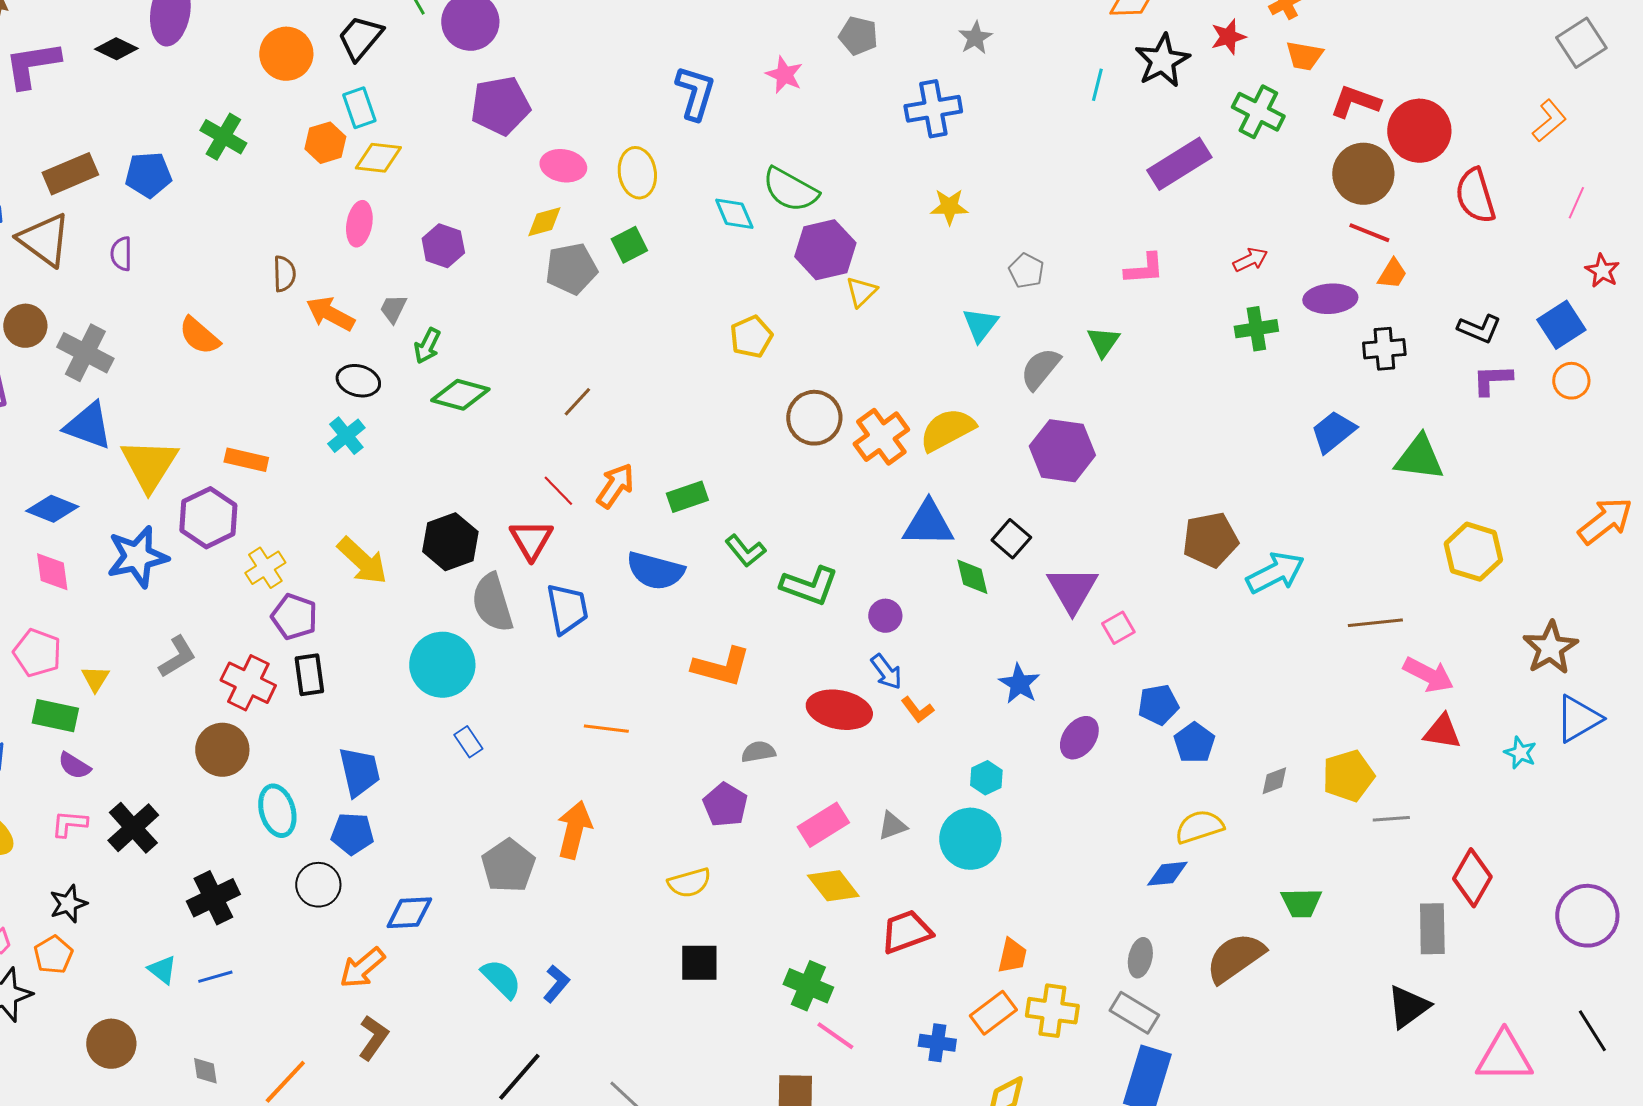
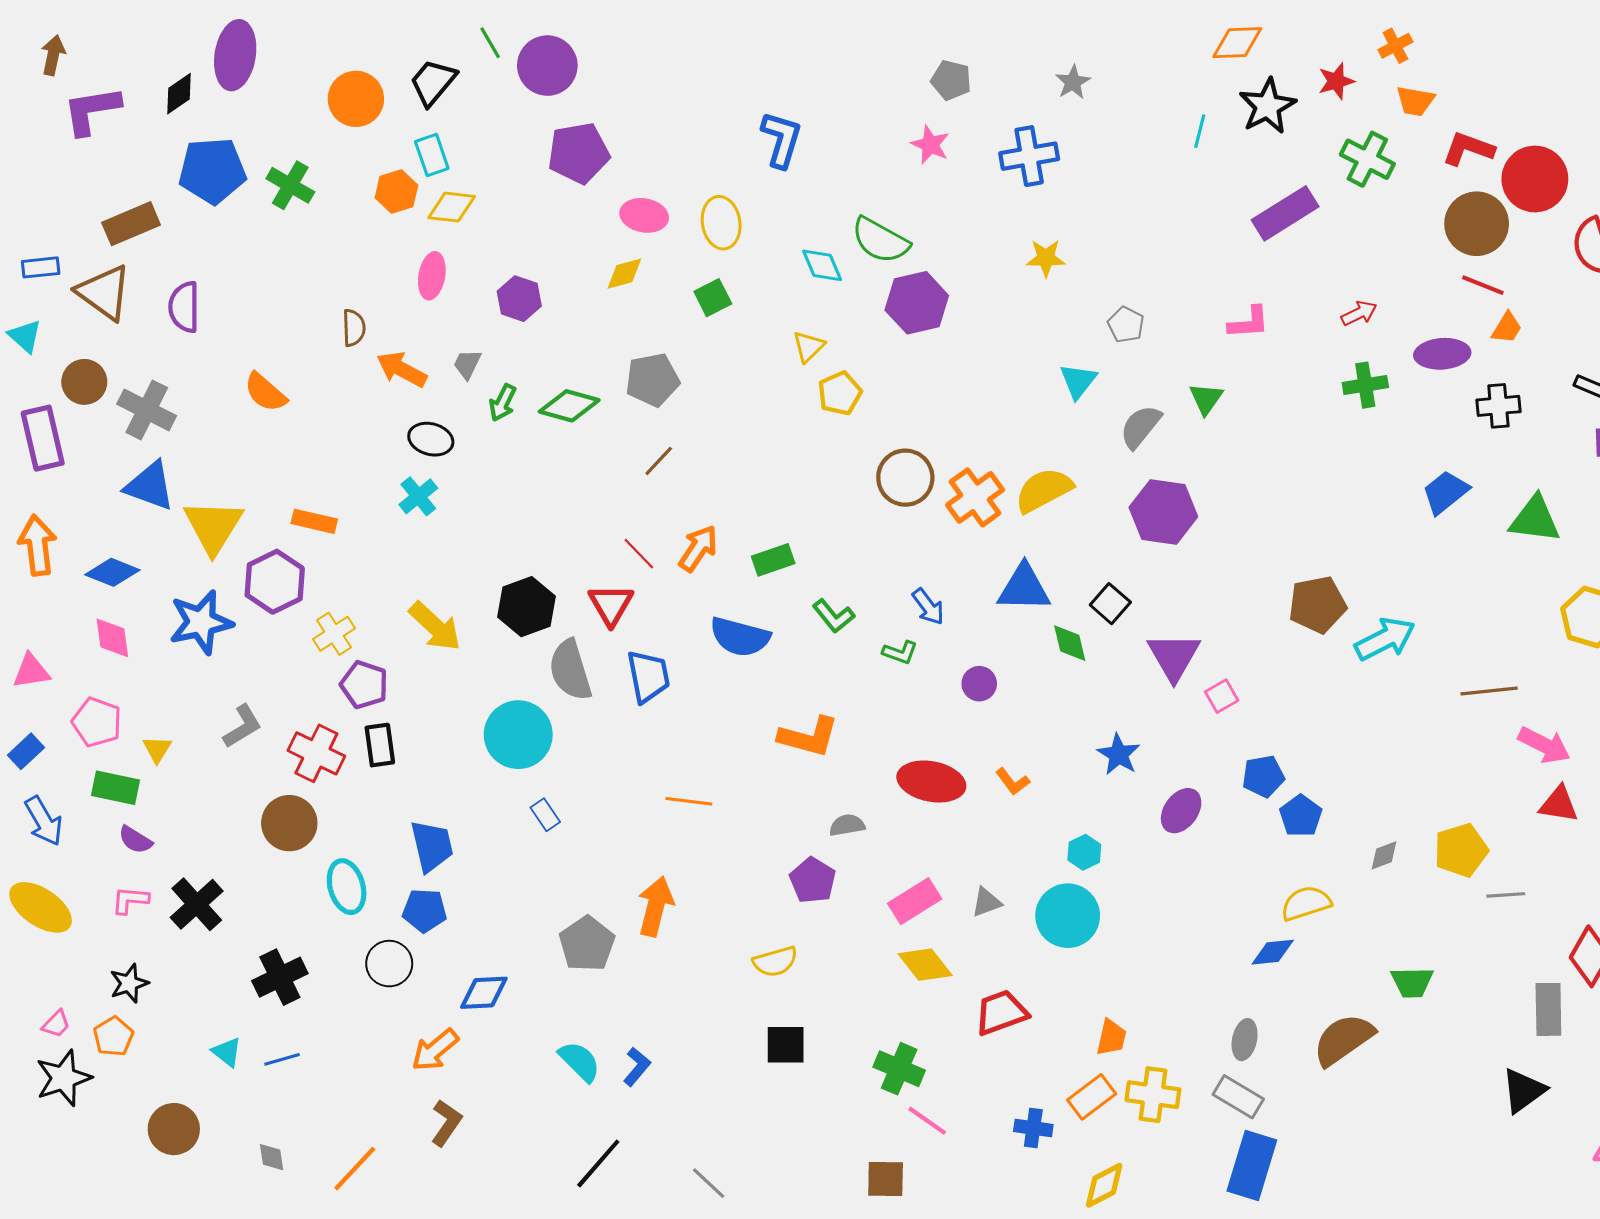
black diamond: (116, 49) -> (179, 94), turned -60
pink star: (784, 75) -> (930, 145), moved
blue pentagon: (148, 175) -> (212, 171), moved, size x1.4
purple semicircle: (121, 254) -> (184, 307), size x1.4
gray pentagon: (571, 269) -> (652, 380), moved
yellow triangle: (861, 292) -> (809, 347), moved
green diamond: (460, 395) -> (569, 406), moved
green L-shape: (809, 586) -> (900, 652), size x0.6
blue arrow: (886, 672) -> (928, 607), moved

